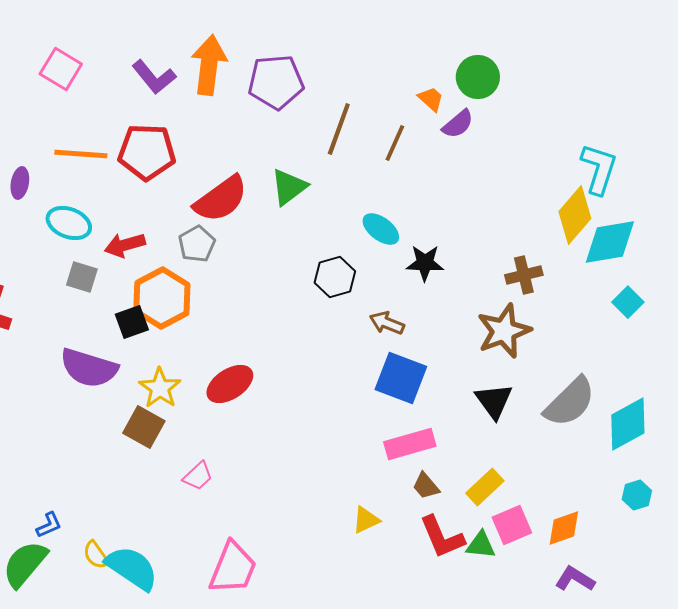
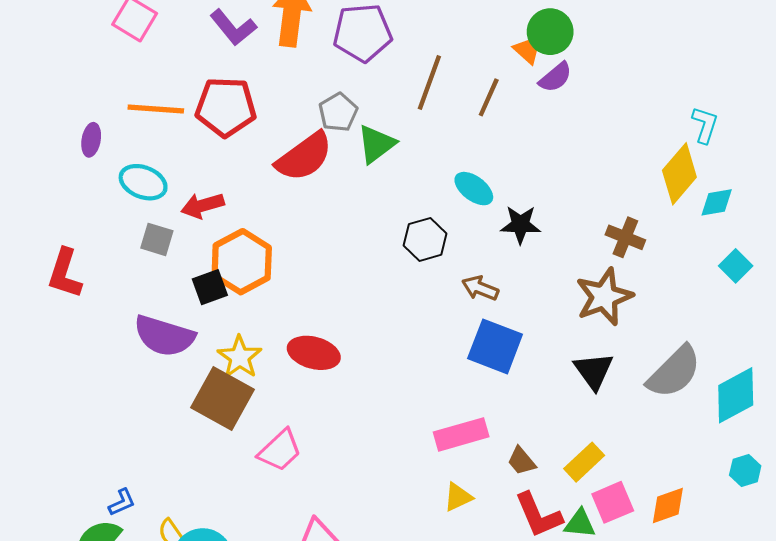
green circle: (478, 77) -> (550, 32), moved
cyan L-shape: (599, 169) -> (705, 125), size x0.7
cyan diamond: (610, 242) -> (717, 202), size x0.6
gray pentagon: (197, 244) -> (338, 112), moved
brown cross: (524, 275) -> (625, 237), turned 36
red ellipse: (230, 384) -> (314, 353), turned 48
brown square: (144, 427) -> (223, 398), size x1.4
pink rectangle: (410, 444) -> (461, 434), moved
pink trapezoid: (198, 476) -> (280, 450), size x1.4

